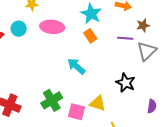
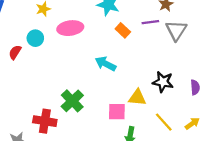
orange rectangle: (90, 36) -> (123, 30), moved
black star: (126, 83) -> (163, 82), moved
green cross: (52, 100) -> (72, 101), moved

